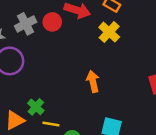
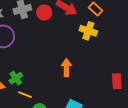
yellow cross: (109, 32) -> (88, 31), turned -36

